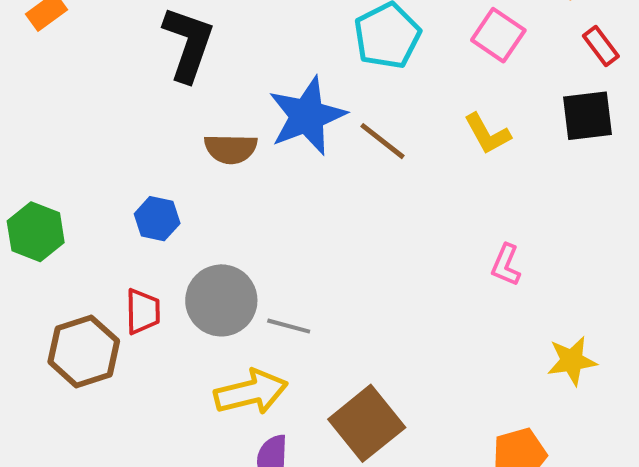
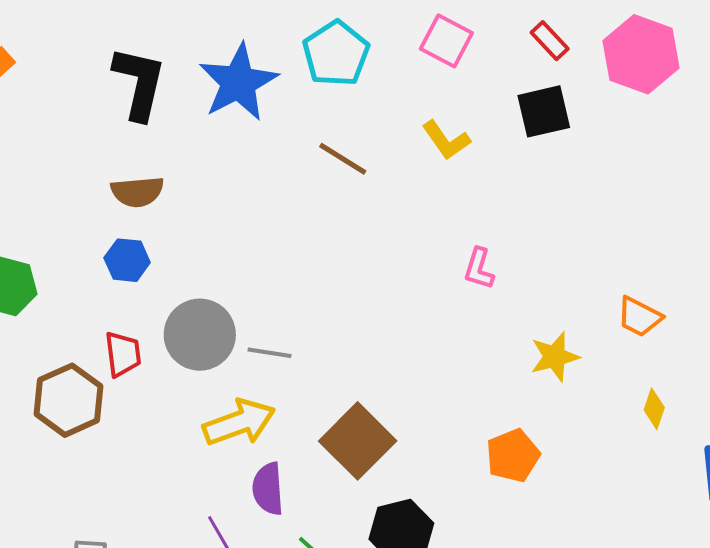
blue star: (307, 116) -> (238, 82), moved
brown semicircle: (231, 149) -> (137, 192), moved

